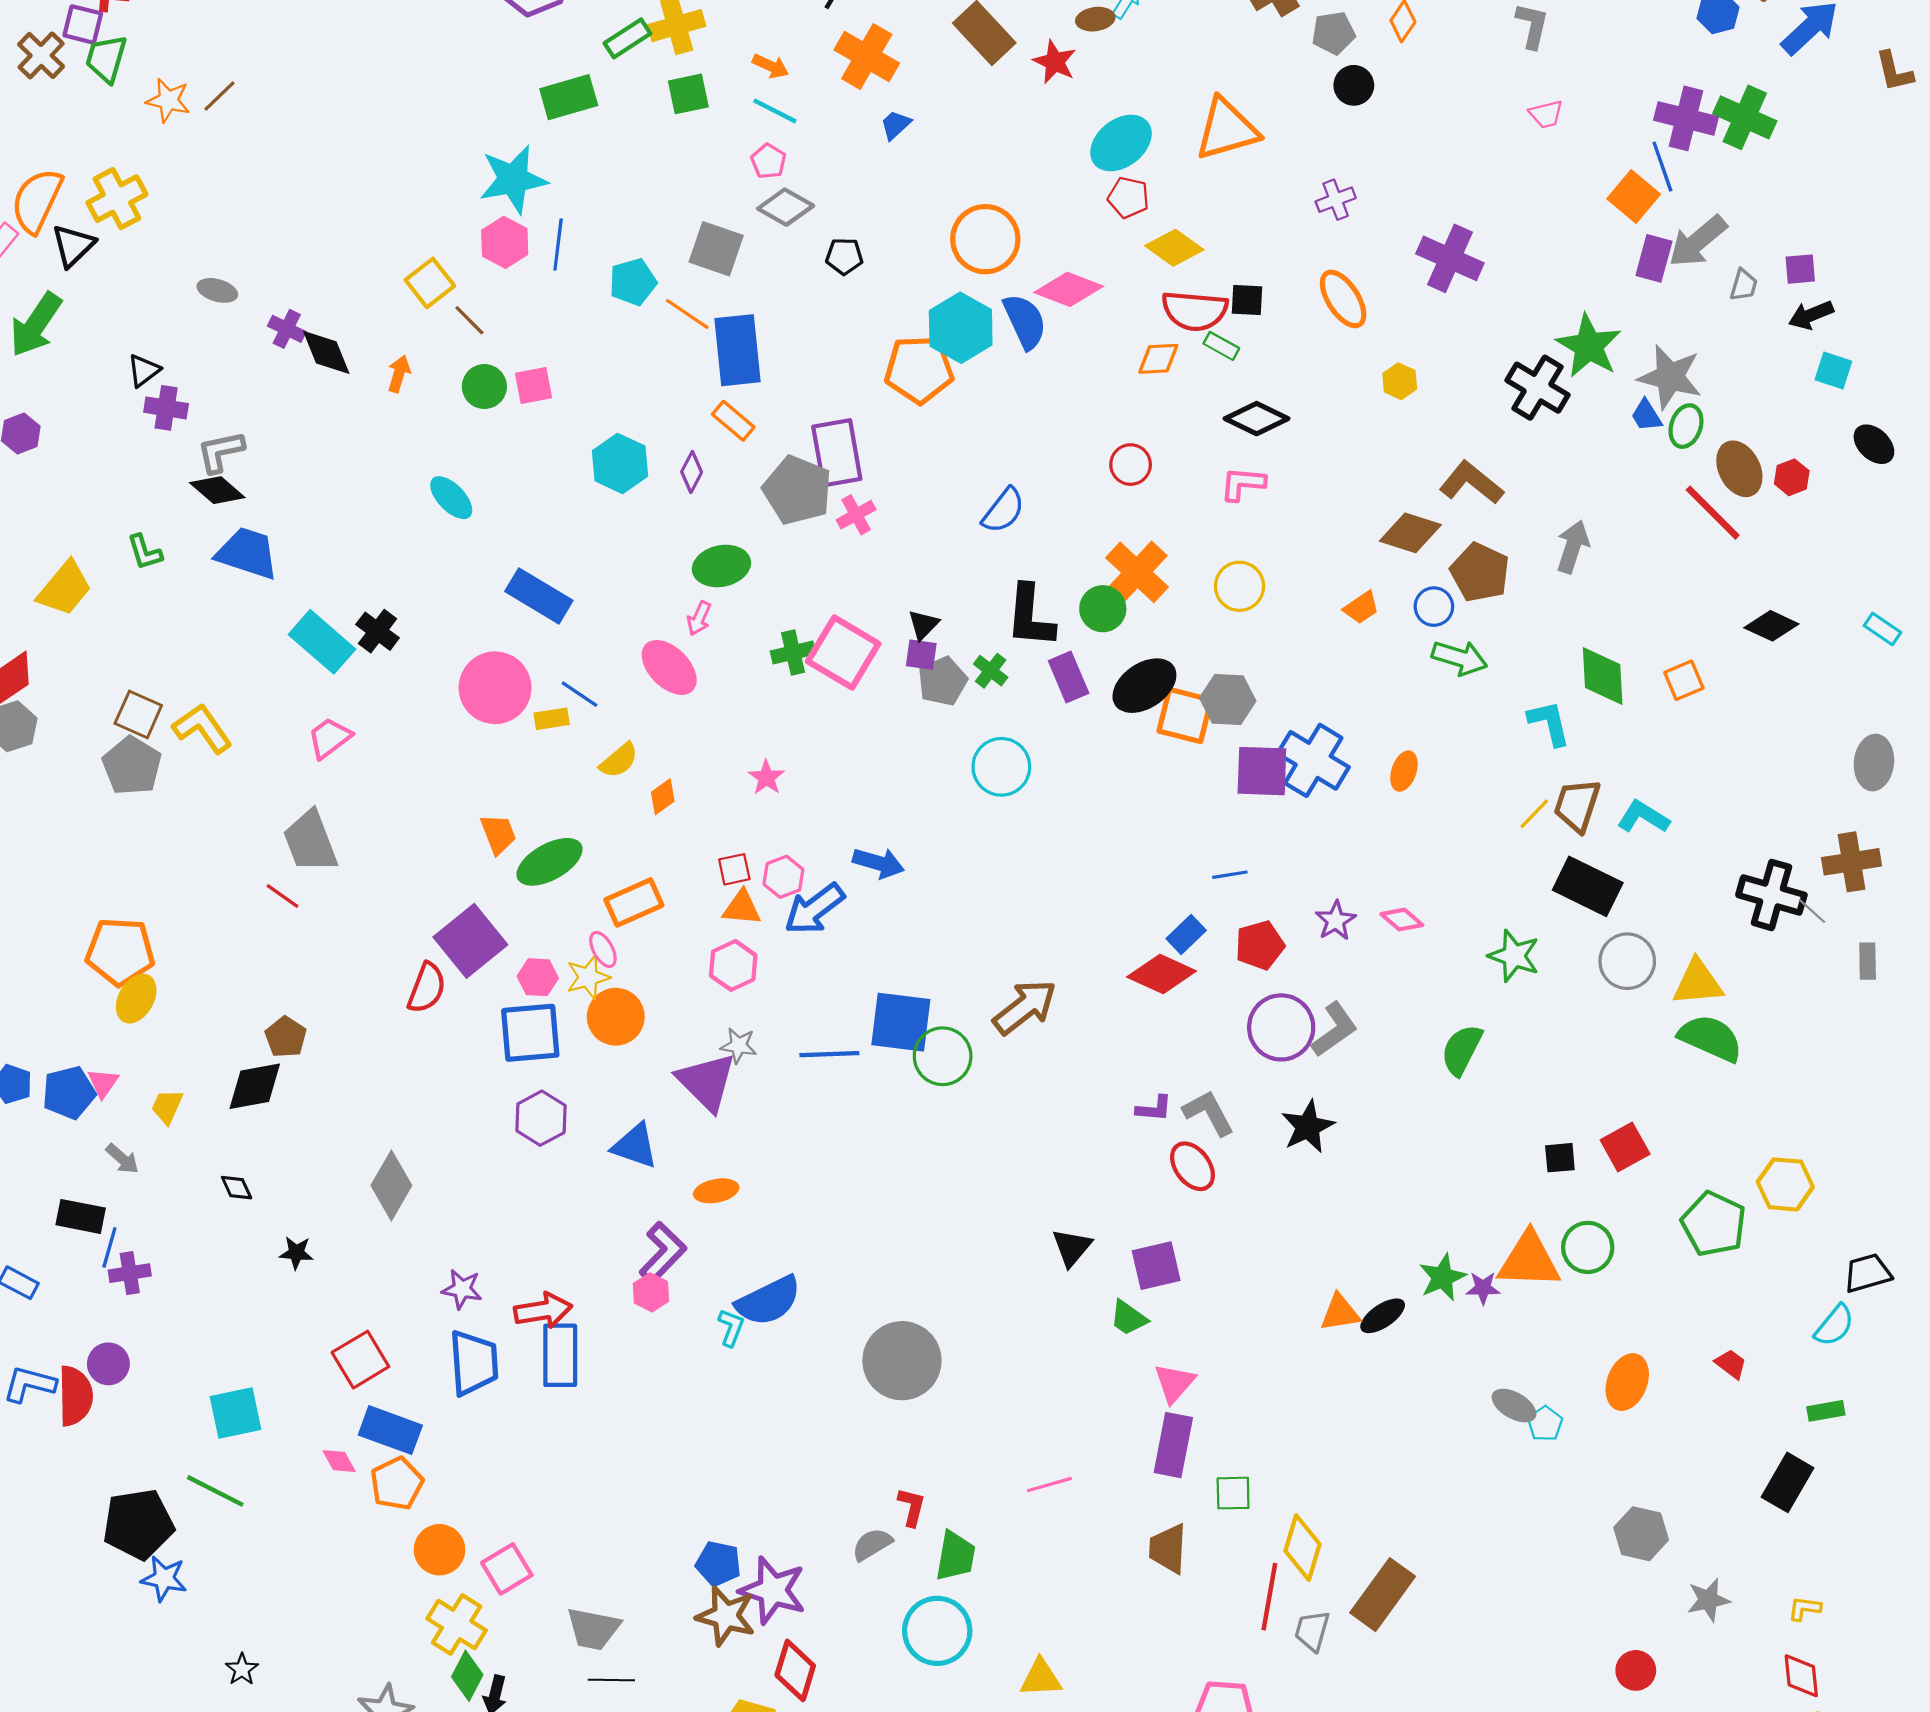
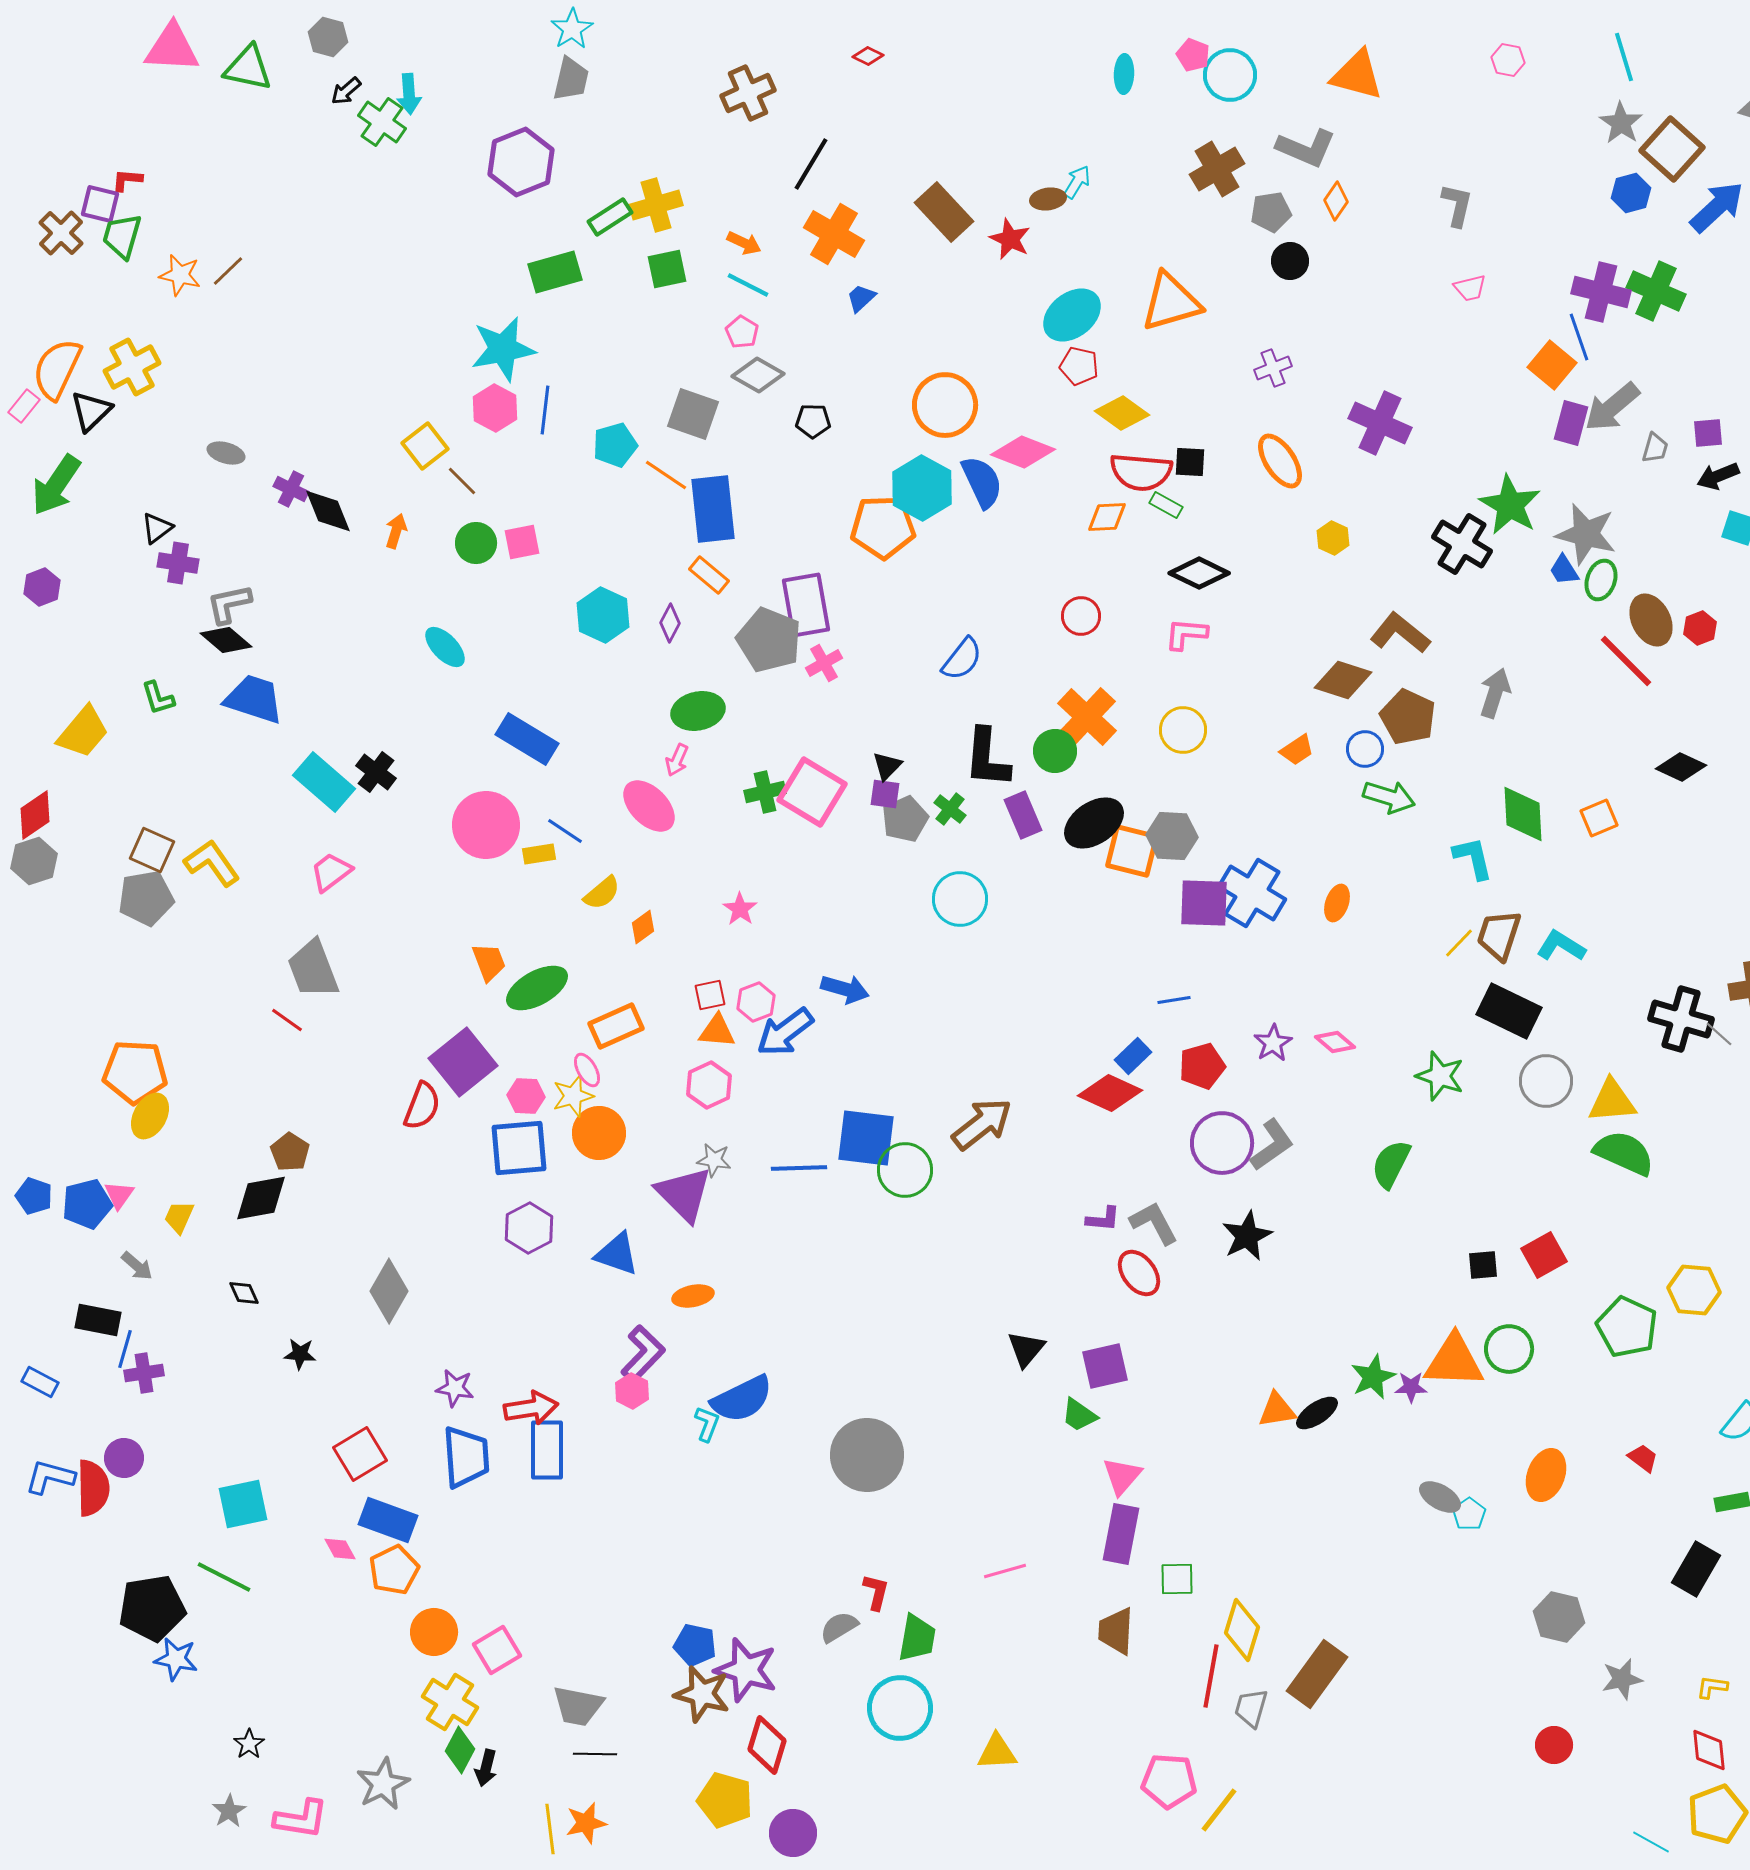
gray pentagon: (132, 766) -> (146, 898), turned 30

